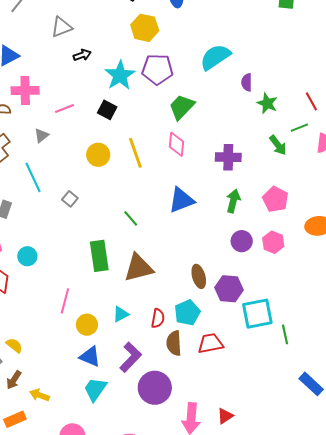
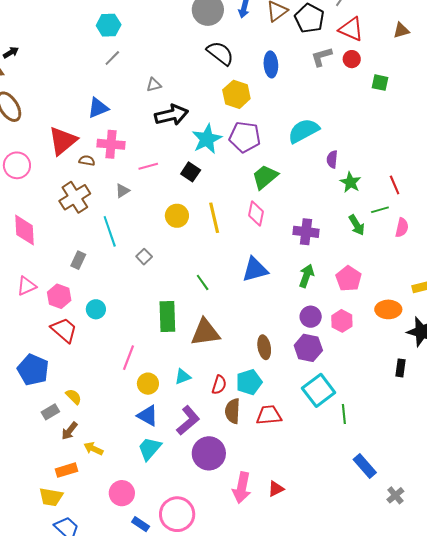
gray triangle: (62, 27) -> (154, 85), size x0.7
black arrow: (82, 55) -> (171, 115), size x1.8
purple hexagon: (229, 289) -> (308, 348), moved
cyan square: (257, 314) -> (319, 390), turned -32

